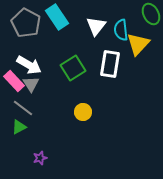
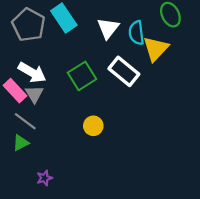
white rectangle: (110, 64) -> (124, 71), turned -60

